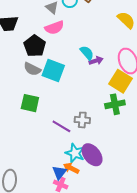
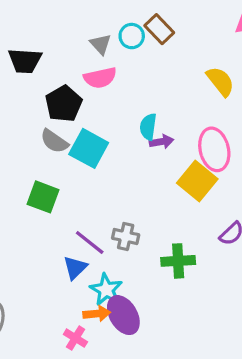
cyan semicircle: (87, 53) -> (148, 127), turned -140
green cross: (115, 104) -> (178, 261), moved
purple ellipse: (92, 155) -> (123, 315), moved
orange arrow: (71, 168) -> (97, 314), turned 140
blue triangle: (59, 172) -> (75, 268), moved

